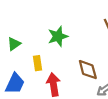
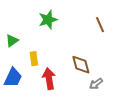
green star: (58, 36) -> (48, 20), moved

